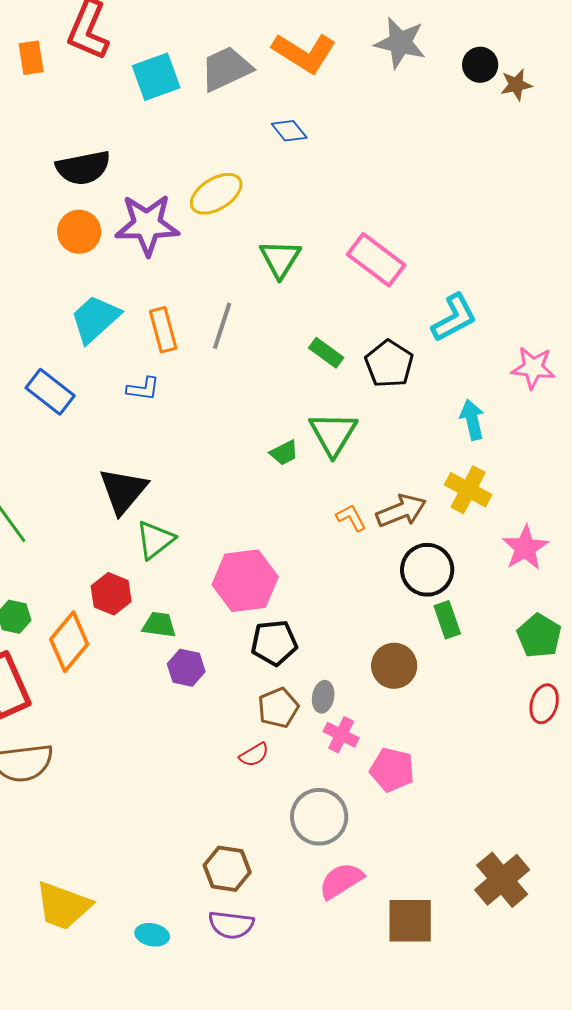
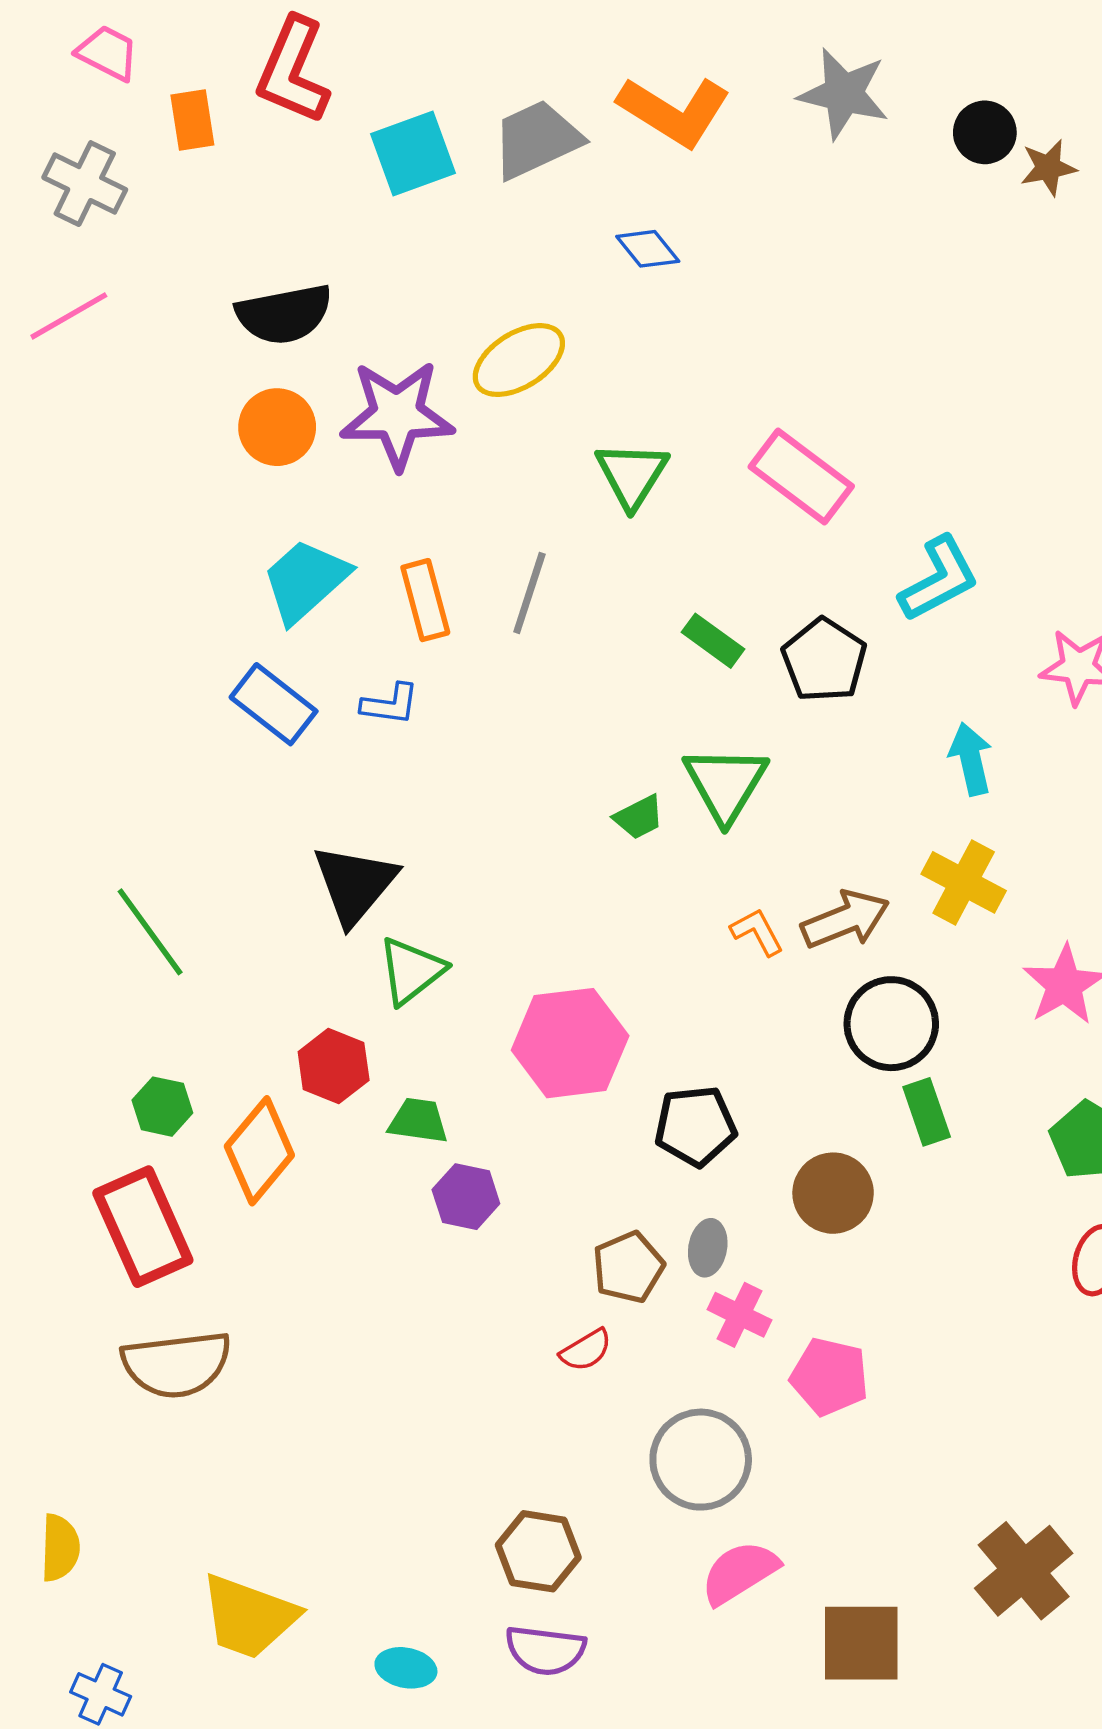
blue rectangle: (50, 392) -> (274, 704), moved
black pentagon: (274, 643) -> (695, 1126), moved

